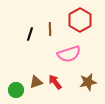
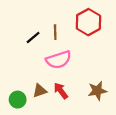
black line: (30, 34) -> (33, 38), turned 32
pink semicircle: (69, 54) -> (59, 60), moved

